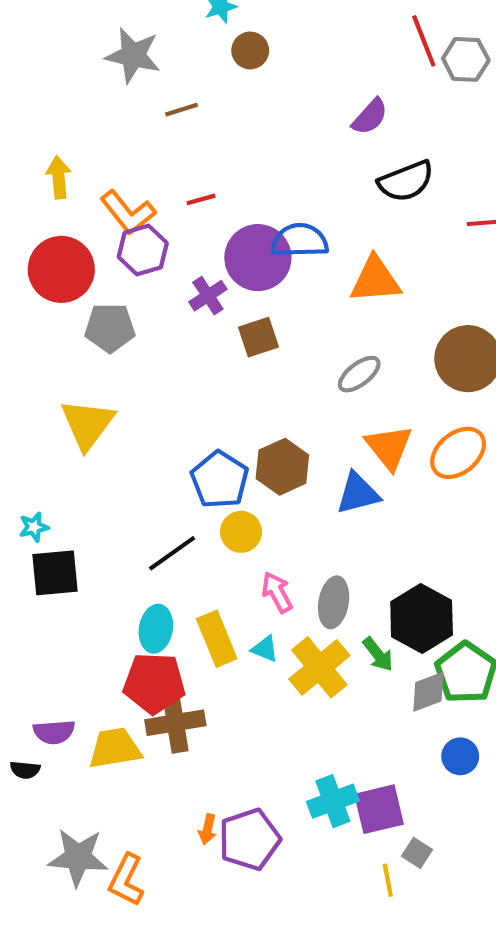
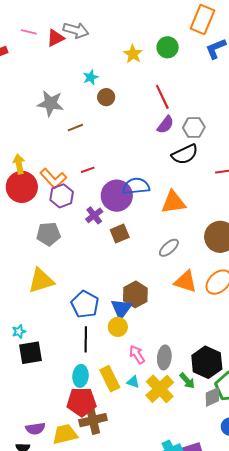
red line: (424, 41) -> (162, 97), moved
gray hexagon: (466, 59) -> (194, 128), moved
red circle: (61, 269) -> (22, 187), moved
yellow triangle: (87, 424) -> (41, 281), turned 40
orange triangle: (389, 447) -> (186, 282), turned -30
blue pentagon: (220, 480) -> (85, 304), moved
blue triangle: (358, 493) -> (121, 309), moved, turned -35
black line: (172, 553) -> (86, 339), turned -50

